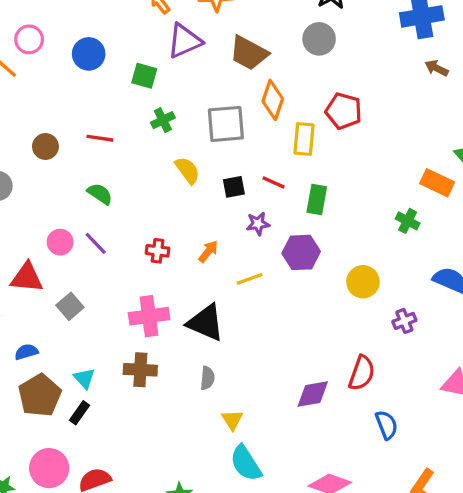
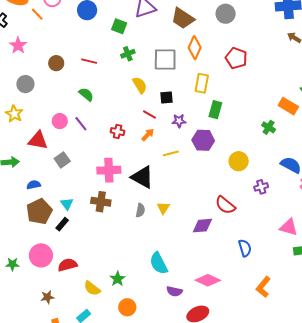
yellow rectangle: (304, 139) -> (202, 83), moved
red line: (274, 182) -> (150, 115), moved
red semicircle: (362, 373) -> (225, 205), moved, turned 105
yellow triangle: (232, 420) -> (163, 208), moved

